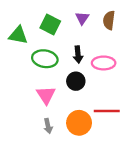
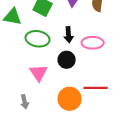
gray arrow: (48, 126) -> (25, 102), moved

